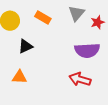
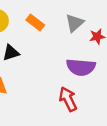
red arrow: (80, 79) -> (68, 99), turned 40

